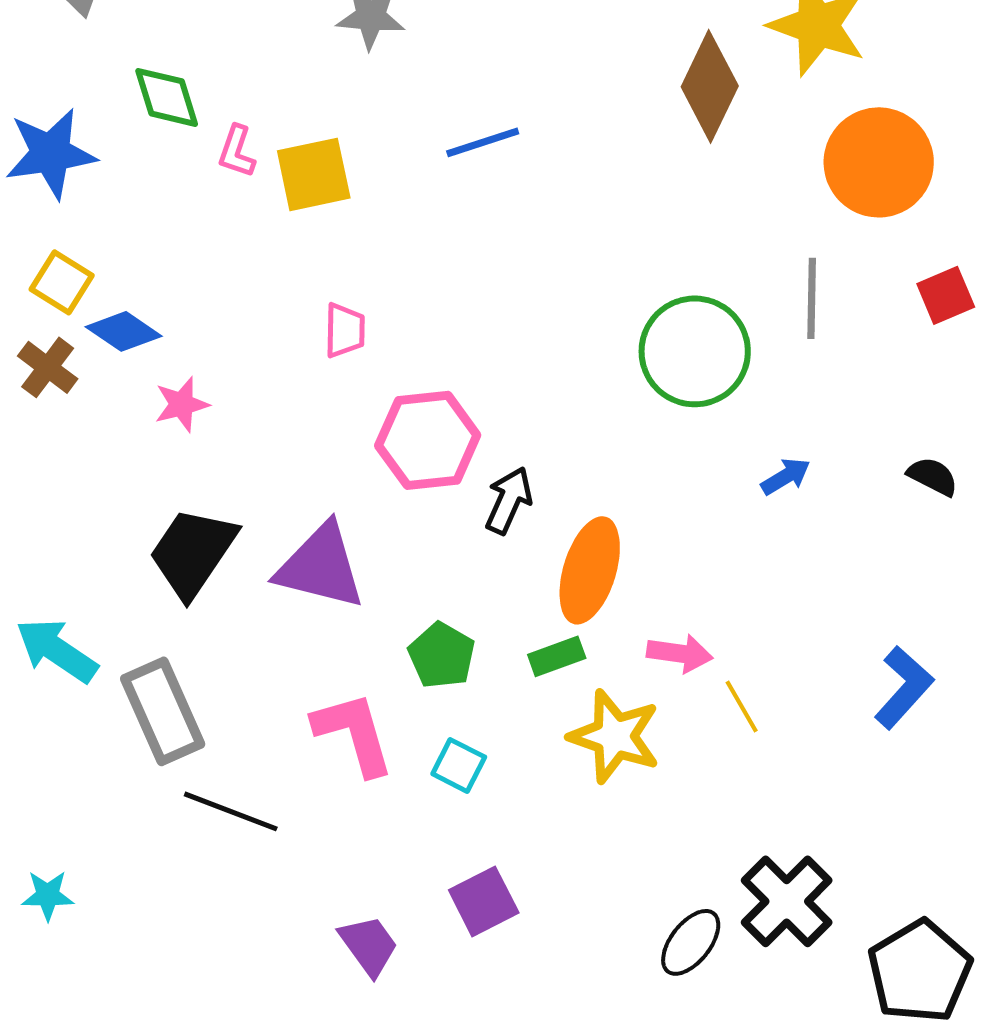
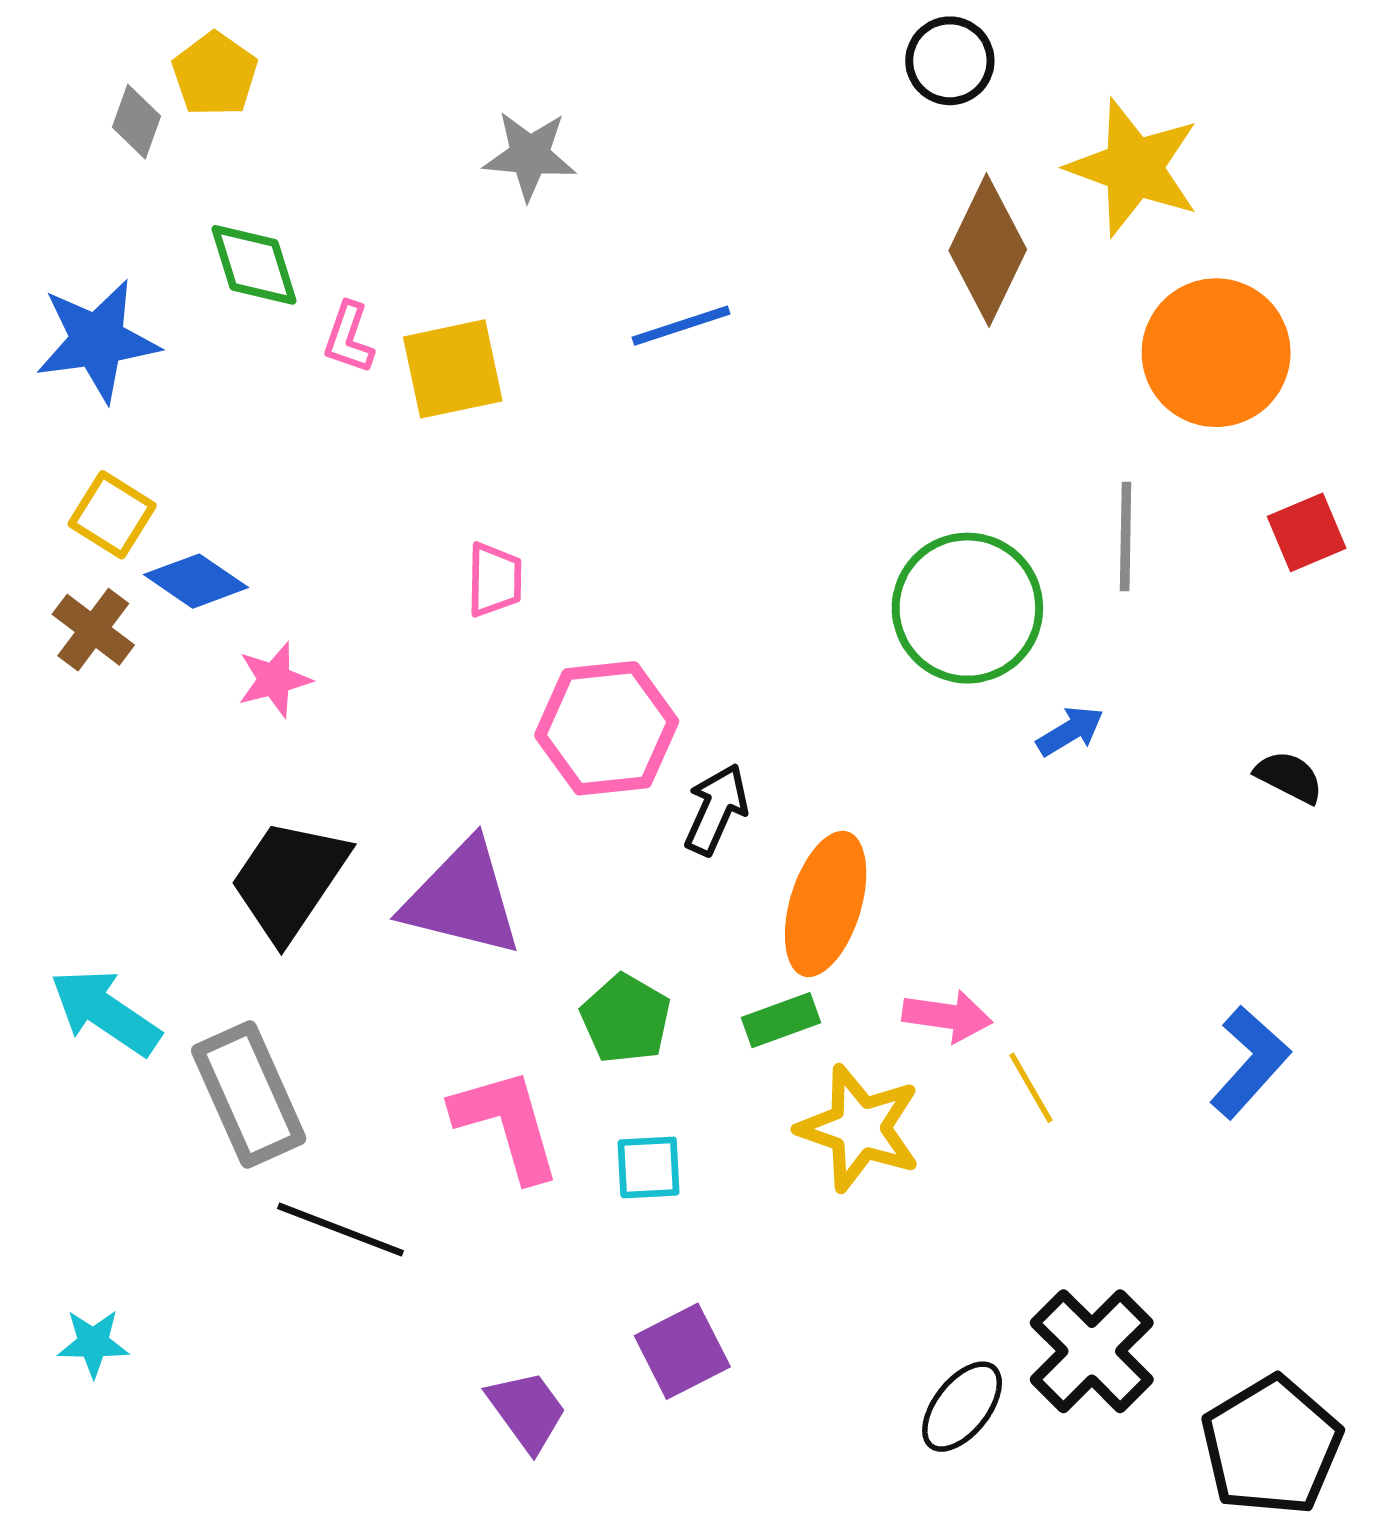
blue arrow: (786, 476) -> (1070, 731), moved
cyan square: (459, 765) -> (649, 1167), turned -30

